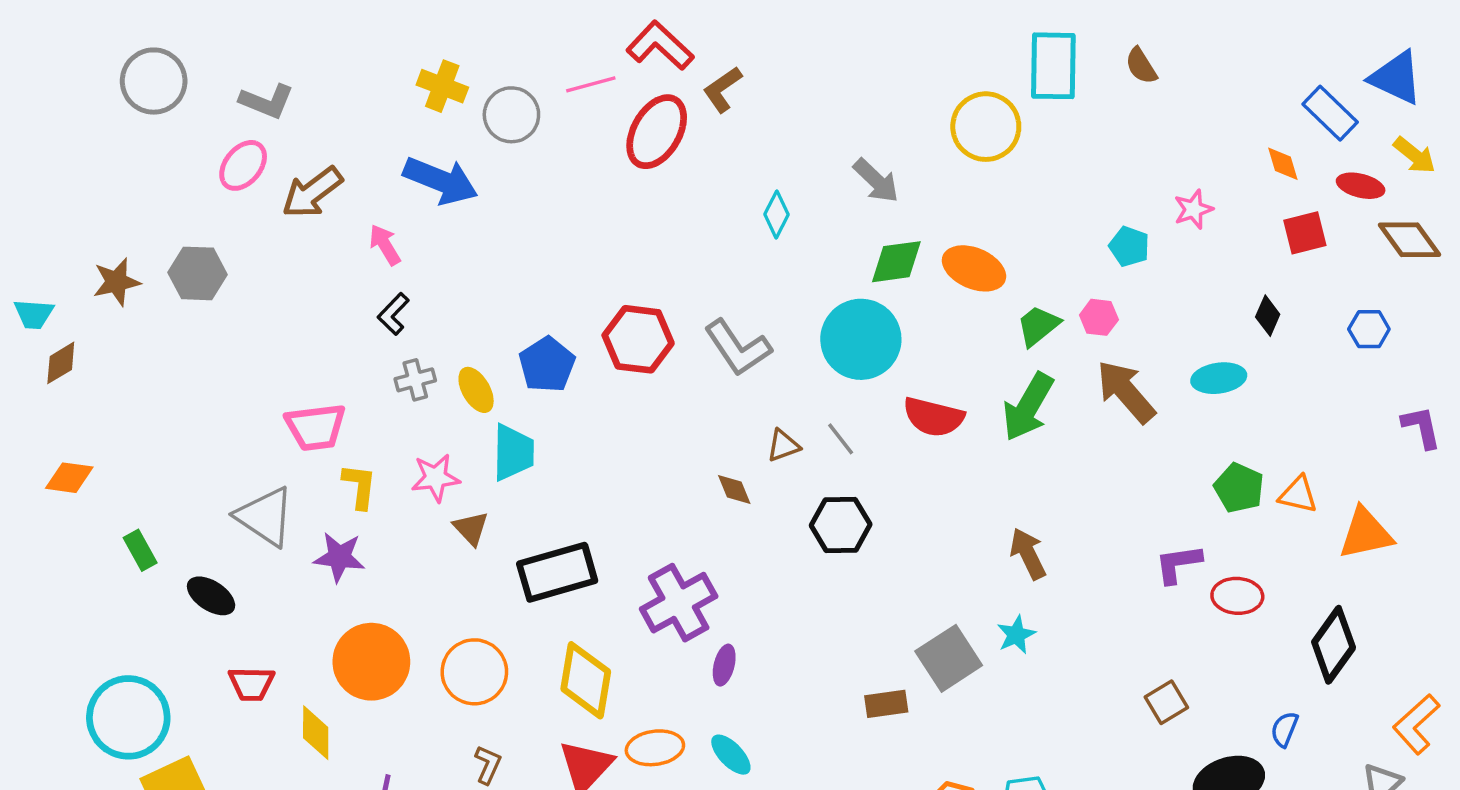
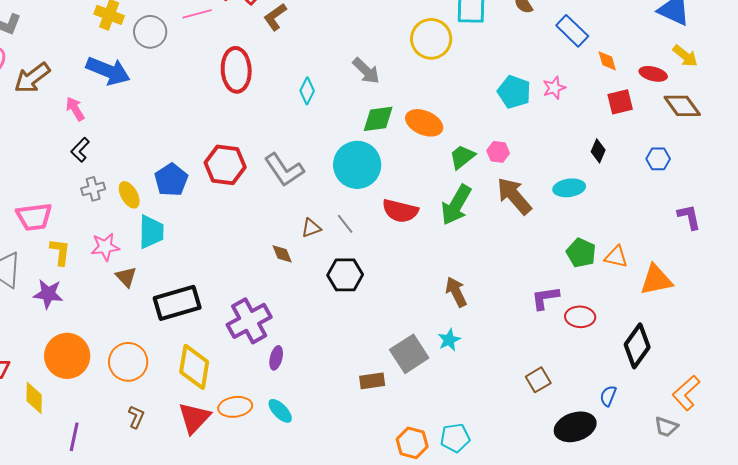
blue rectangle: (1330, 113) -> (572, 31), moved
red ellipse: (657, 132) -> (236, 70), moved, turned -33
cyan pentagon: (1129, 246) -> (514, 92), moved, size x1.4

